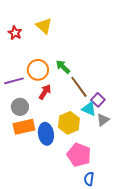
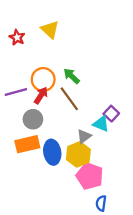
brown line: (79, 87) -> (69, 99), moved
red arrow: (45, 92) -> (41, 95), moved
gray circle: (20, 107) -> (33, 119), moved
gray triangle: (103, 120) -> (84, 136), moved
yellow hexagon: (69, 123) -> (78, 154), moved

